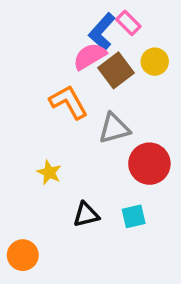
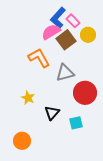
pink rectangle: (128, 23) -> (73, 21), moved
black triangle: (86, 215) -> (52, 113), moved, turned -35
orange circle: (23, 255) -> (22, 141), moved

